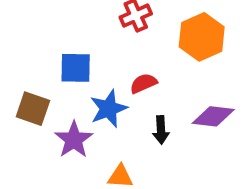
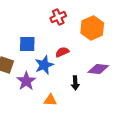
black arrow: (161, 130) -> (75, 83), moved

